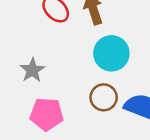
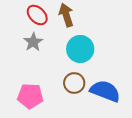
gray star: (32, 70) -> (33, 42), moved

